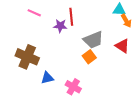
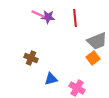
purple star: (60, 26) -> (48, 17), moved
brown cross: (27, 57) -> (31, 58), size x0.6

